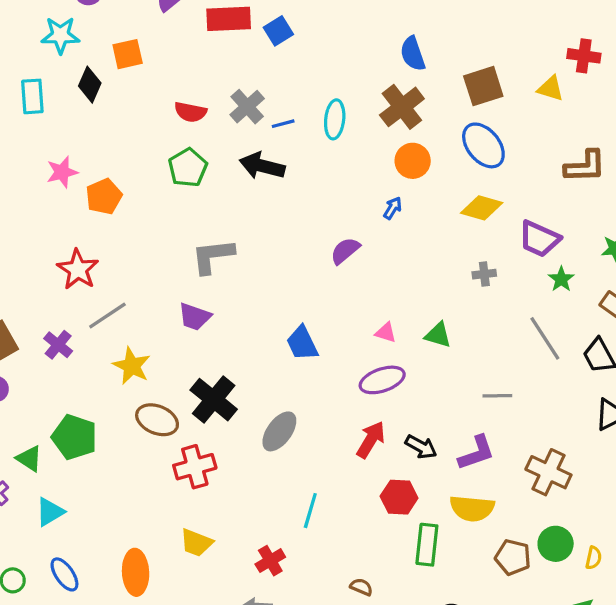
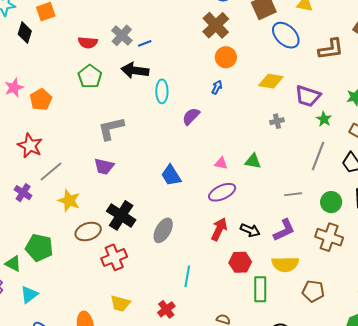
cyan ellipse: (335, 119) -> (162, 91), moved
blue ellipse: (483, 145) -> (286, 35), moved
gray line: (545, 338) -> (318, 156), turned 60
brown ellipse: (157, 420) -> (88, 231), turned -35
green circle: (556, 544) -> (331, 202), moved

